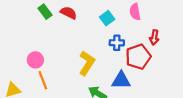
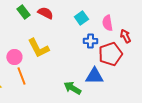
pink semicircle: (135, 12) -> (107, 23), moved
red arrow: (154, 37) -> (125, 36), turned 144
yellow L-shape: (87, 63) -> (38, 48), moved, turned 120

